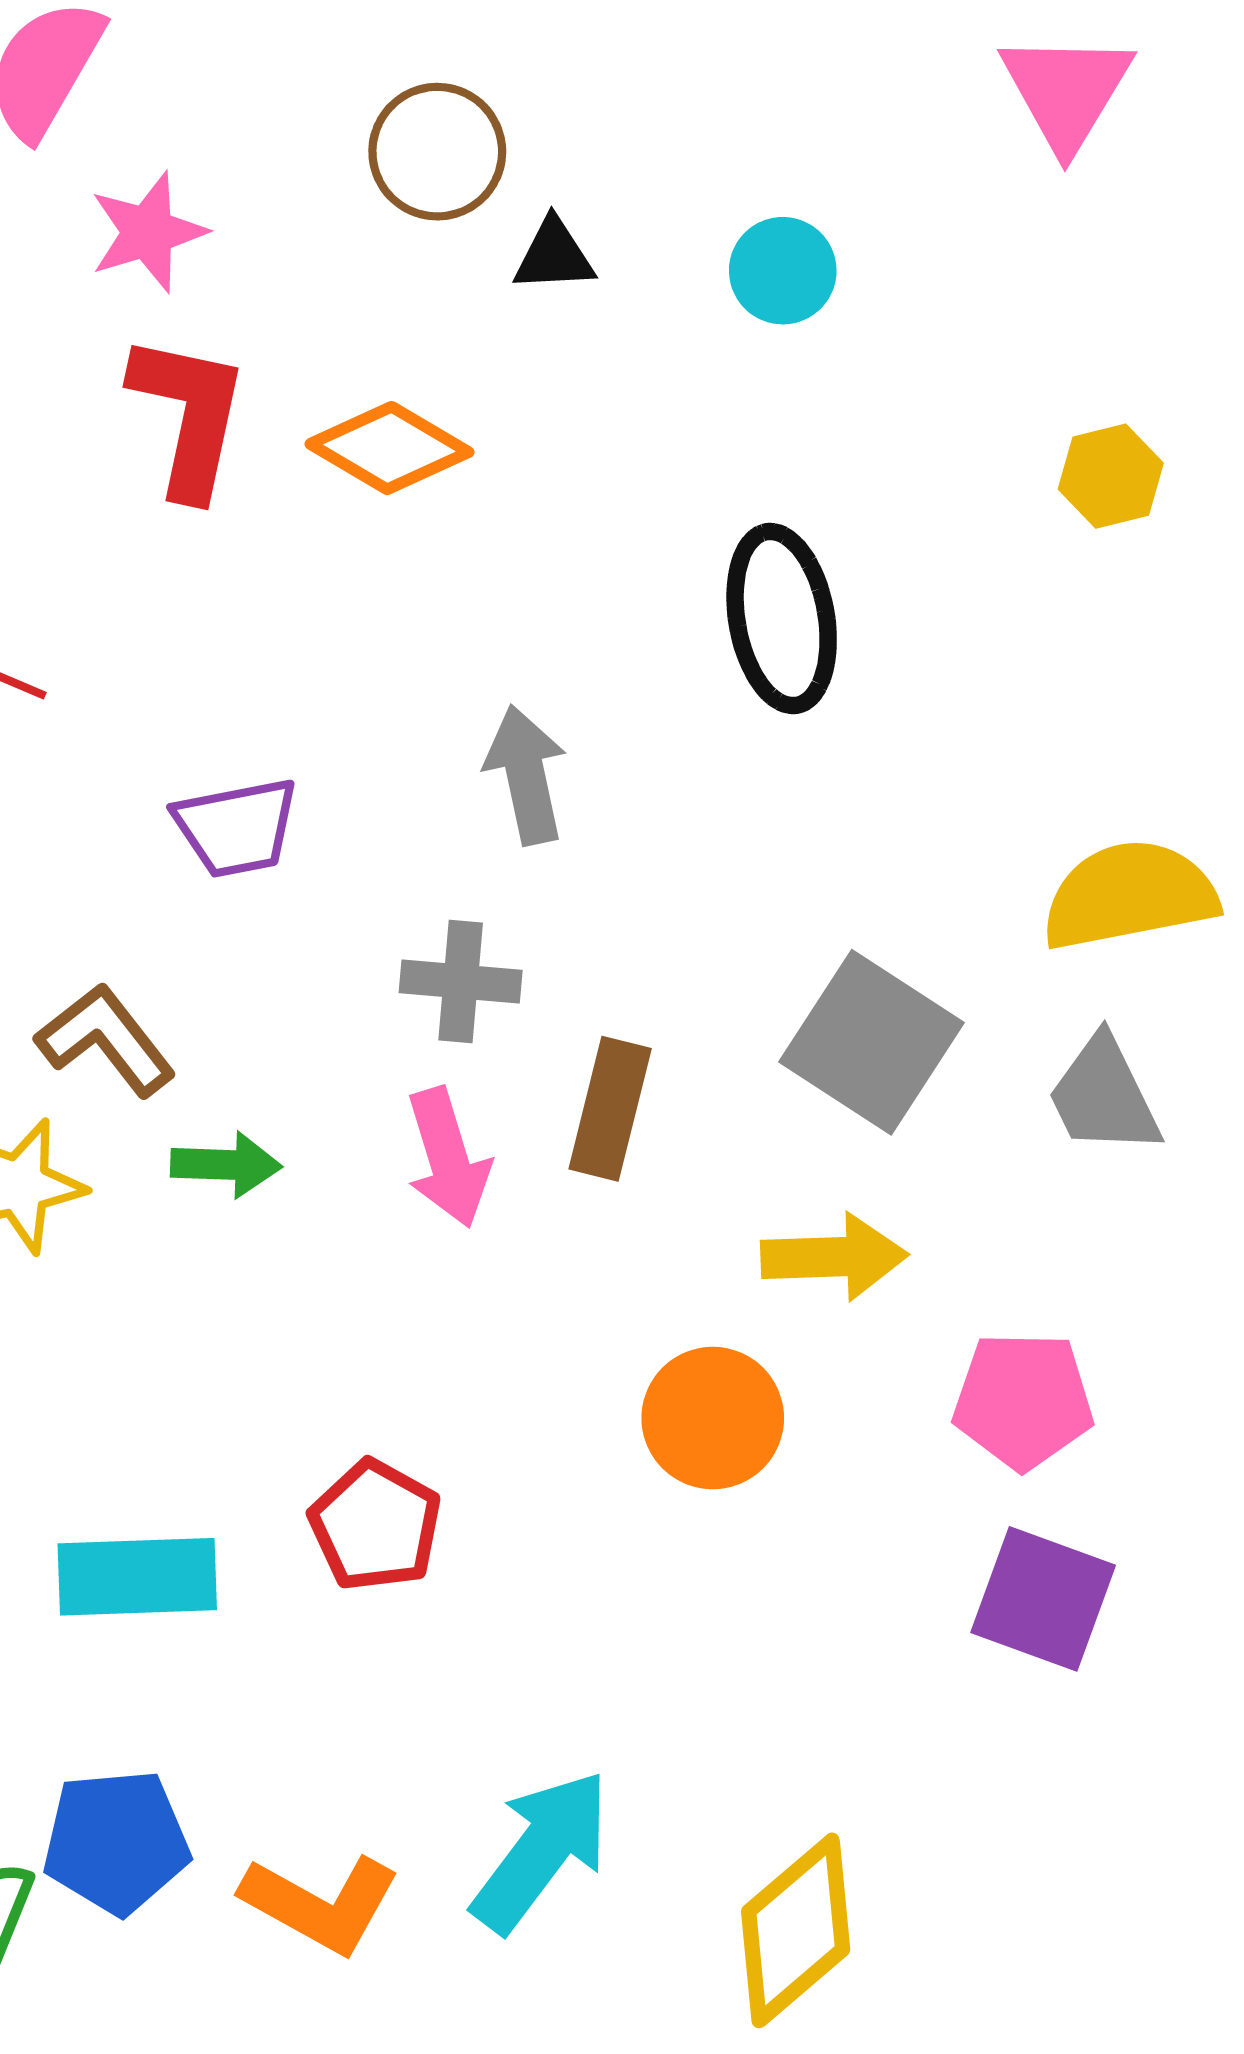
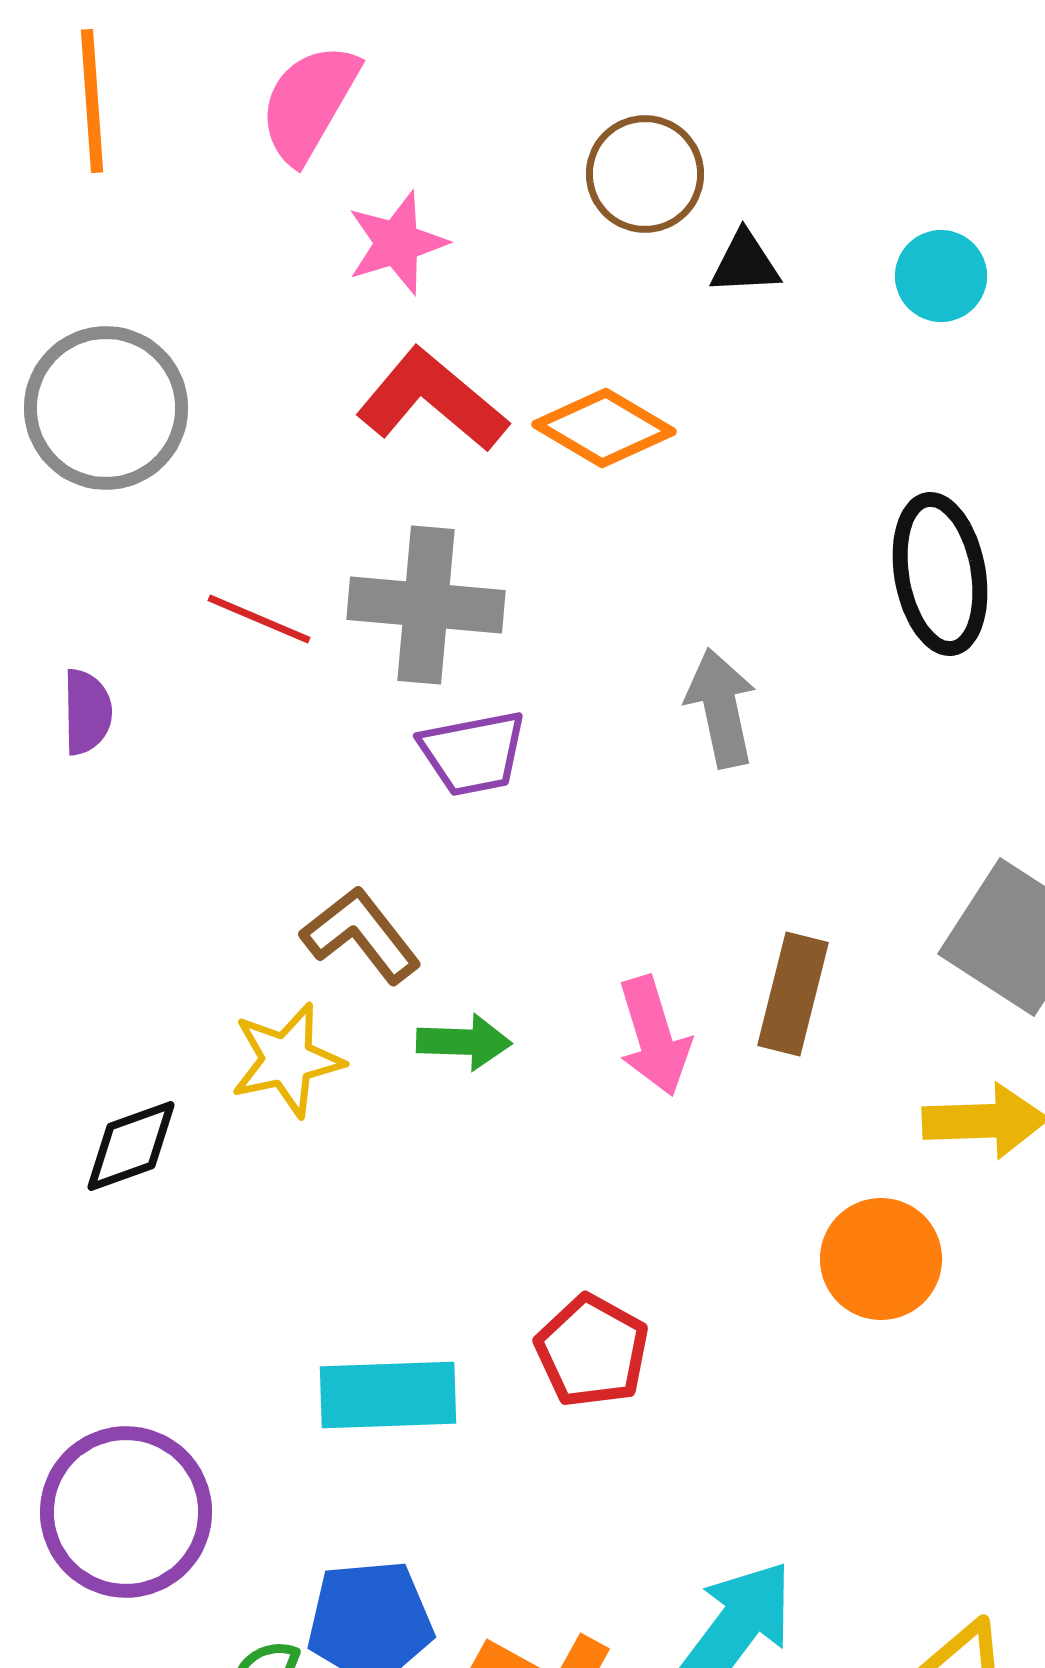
red L-shape: (189, 415) -> (432, 400), turned -62
gray cross: (461, 982) -> (426, 605), moved, size x1.5

